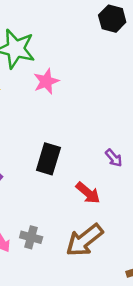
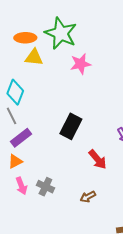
brown arrow: (84, 240) -> (88, 197), size x0.5

